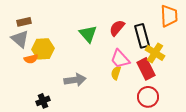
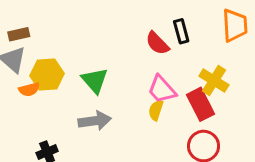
red semicircle: (117, 28) -> (157, 43), turned -84
green triangle: (88, 34) -> (95, 80), moved
black rectangle: (142, 36) -> (181, 31), moved, size x0.7

